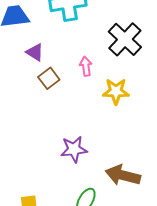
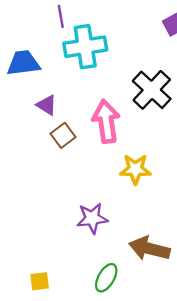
pink arrow: (86, 66) -> (106, 121), size x1.8
yellow star: (116, 91) -> (135, 169), moved

